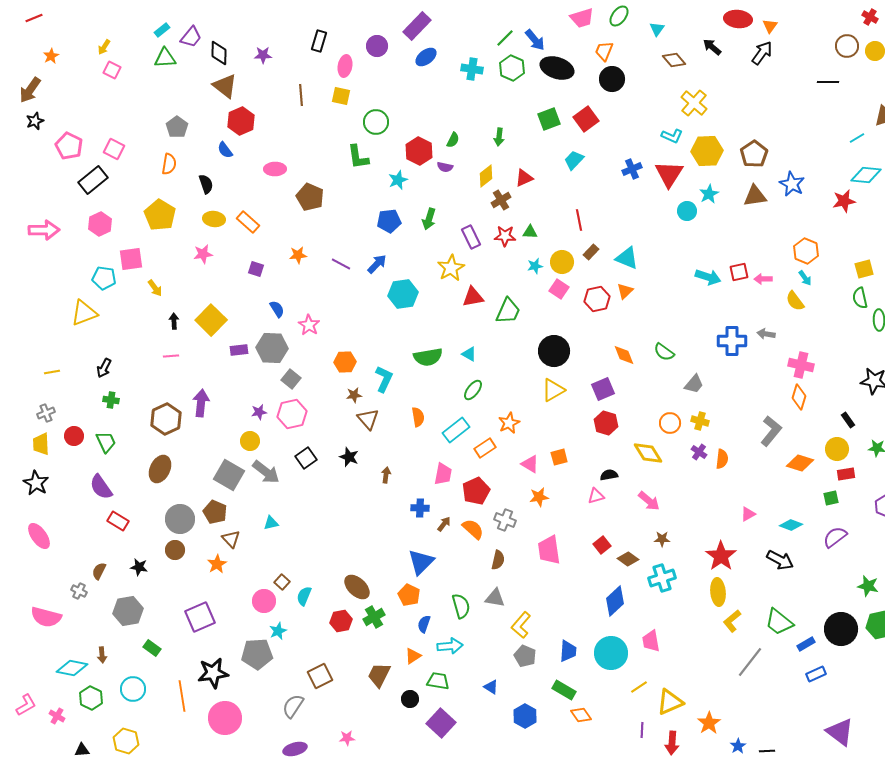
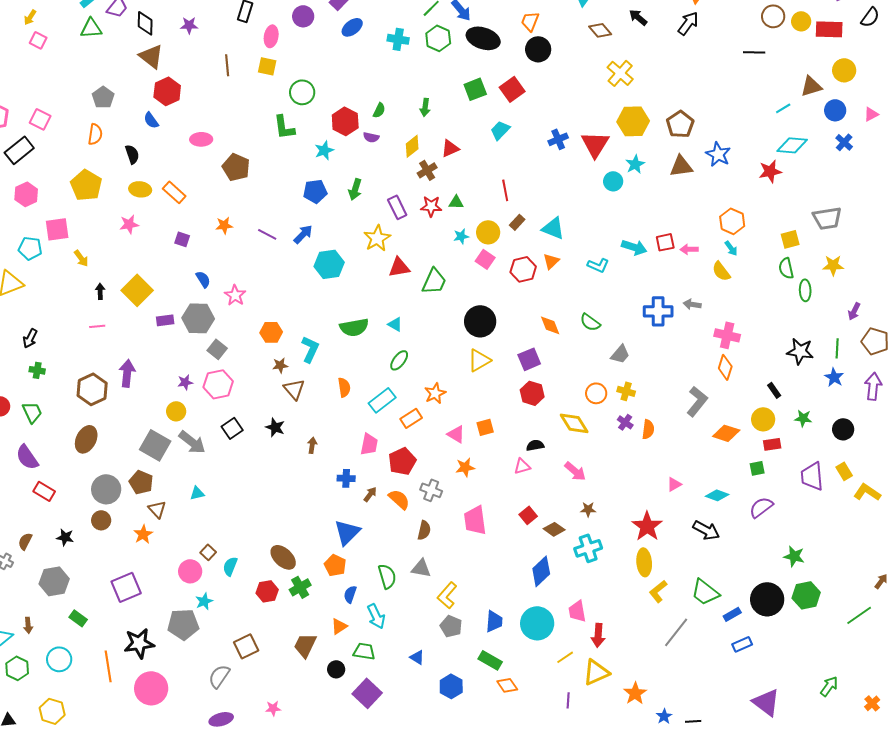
cyan L-shape: (672, 136) -> (598, 265), moved
cyan arrow: (450, 646) -> (376, 616), turned 70
red arrow: (672, 743) -> (598, 635), moved

